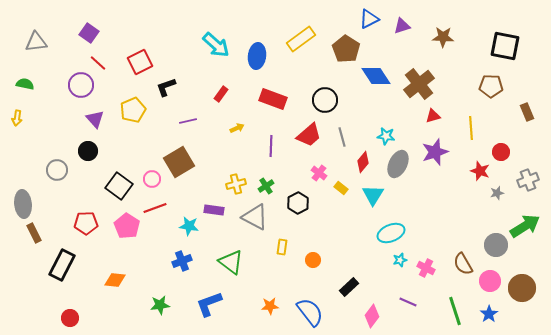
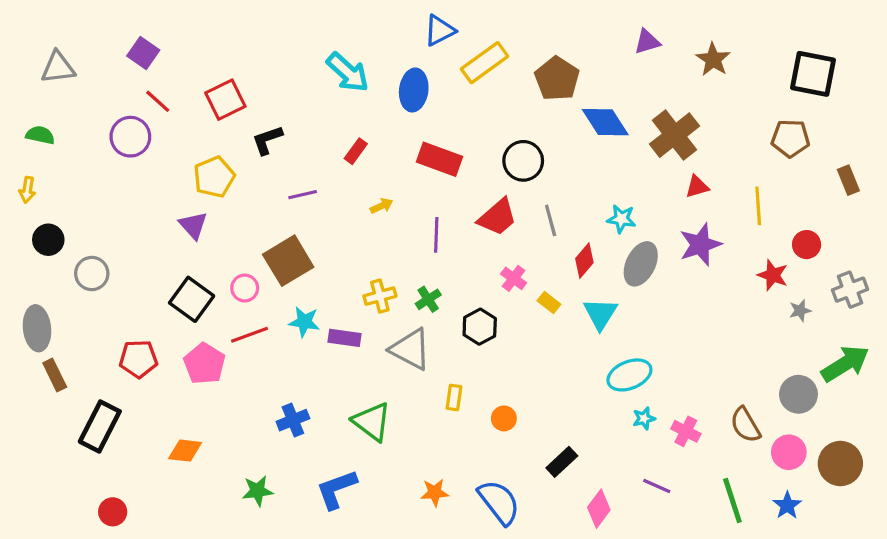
blue triangle: (369, 19) -> (439, 30), moved
brown star: (443, 37) -> (713, 59), turned 30
purple triangle: (95, 119) -> (193, 225), moved
black circle: (88, 151) -> (48, 240), moved
cyan star: (189, 226) -> (304, 322), moved

